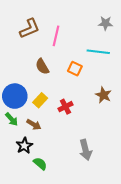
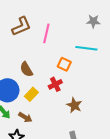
brown semicircle: (42, 66) -> (26, 69), moved
brown star: (103, 95) -> (74, 105), moved
red cross: (65, 107) -> (55, 84), moved

